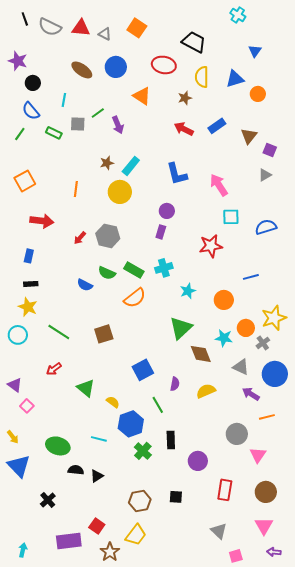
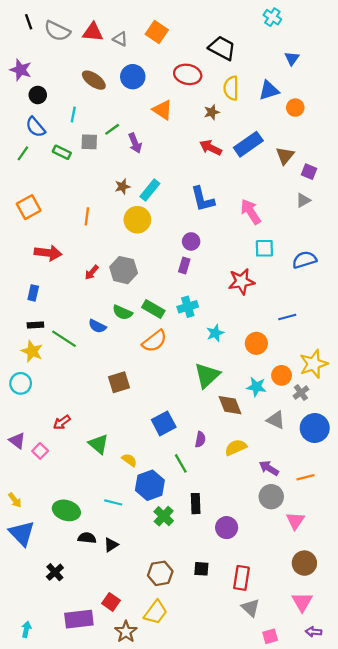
blue rectangle: (217, 126) -> (248, 144), size x1.4
green line: (59, 332) -> (64, 339), moved
purple arrow: (251, 394) -> (269, 468), moved
pink square: (27, 406) -> (40, 451), moved
red rectangle: (225, 490) -> (241, 578), moved

